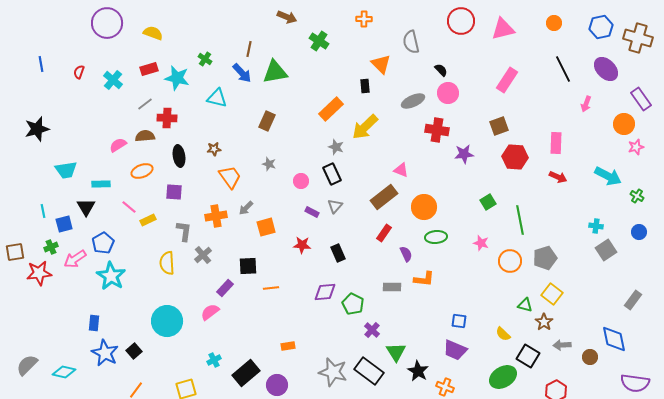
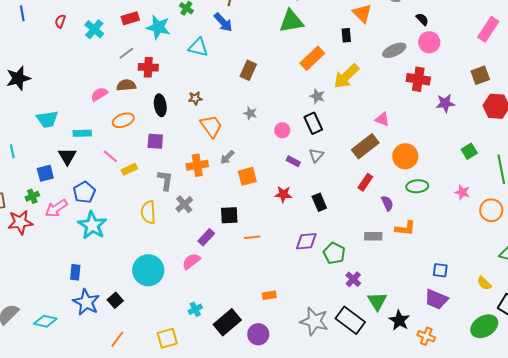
green triangle: (275, 72) -> (291, 21), moved
cyan line: (43, 211) -> (12, 151), moved

